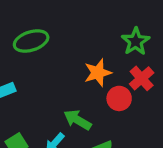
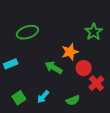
red cross: (142, 78) -> (96, 83), moved
green arrow: (77, 120) -> (54, 68), moved

